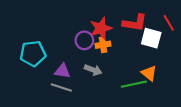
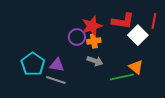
red line: (169, 23) -> (154, 21), turned 42
white square: (151, 38) -> (138, 35), turned 30
cyan pentagon: (33, 54) -> (33, 64), moved, turned -30
gray arrow: (93, 70) -> (95, 61), moved

